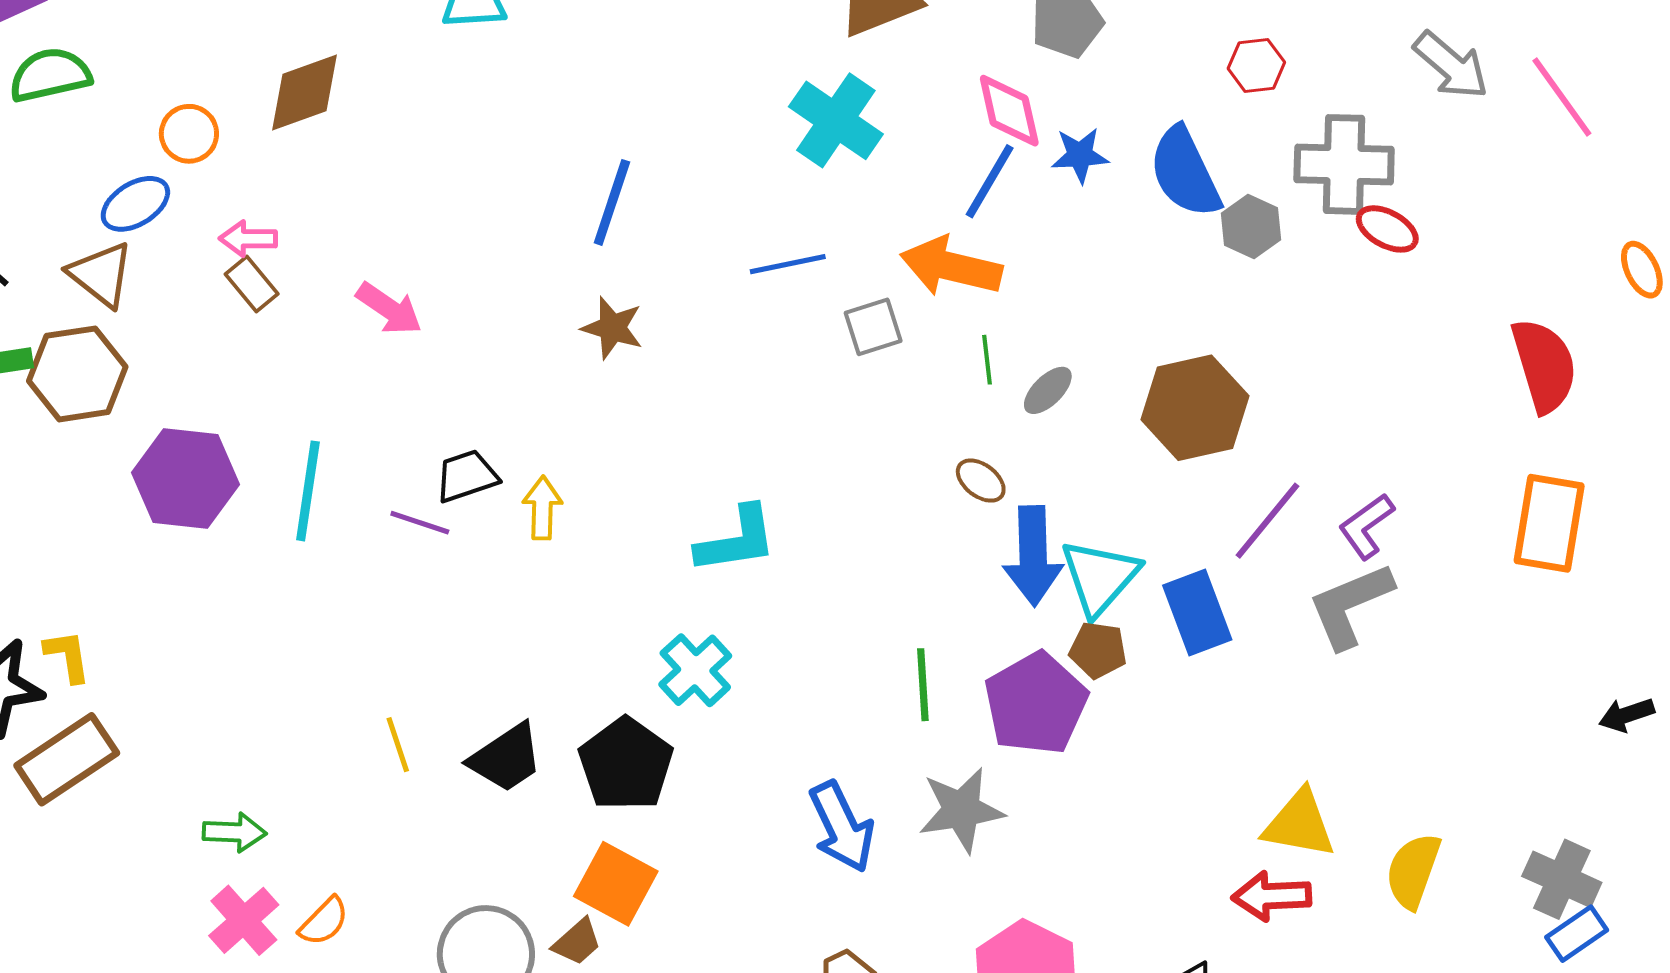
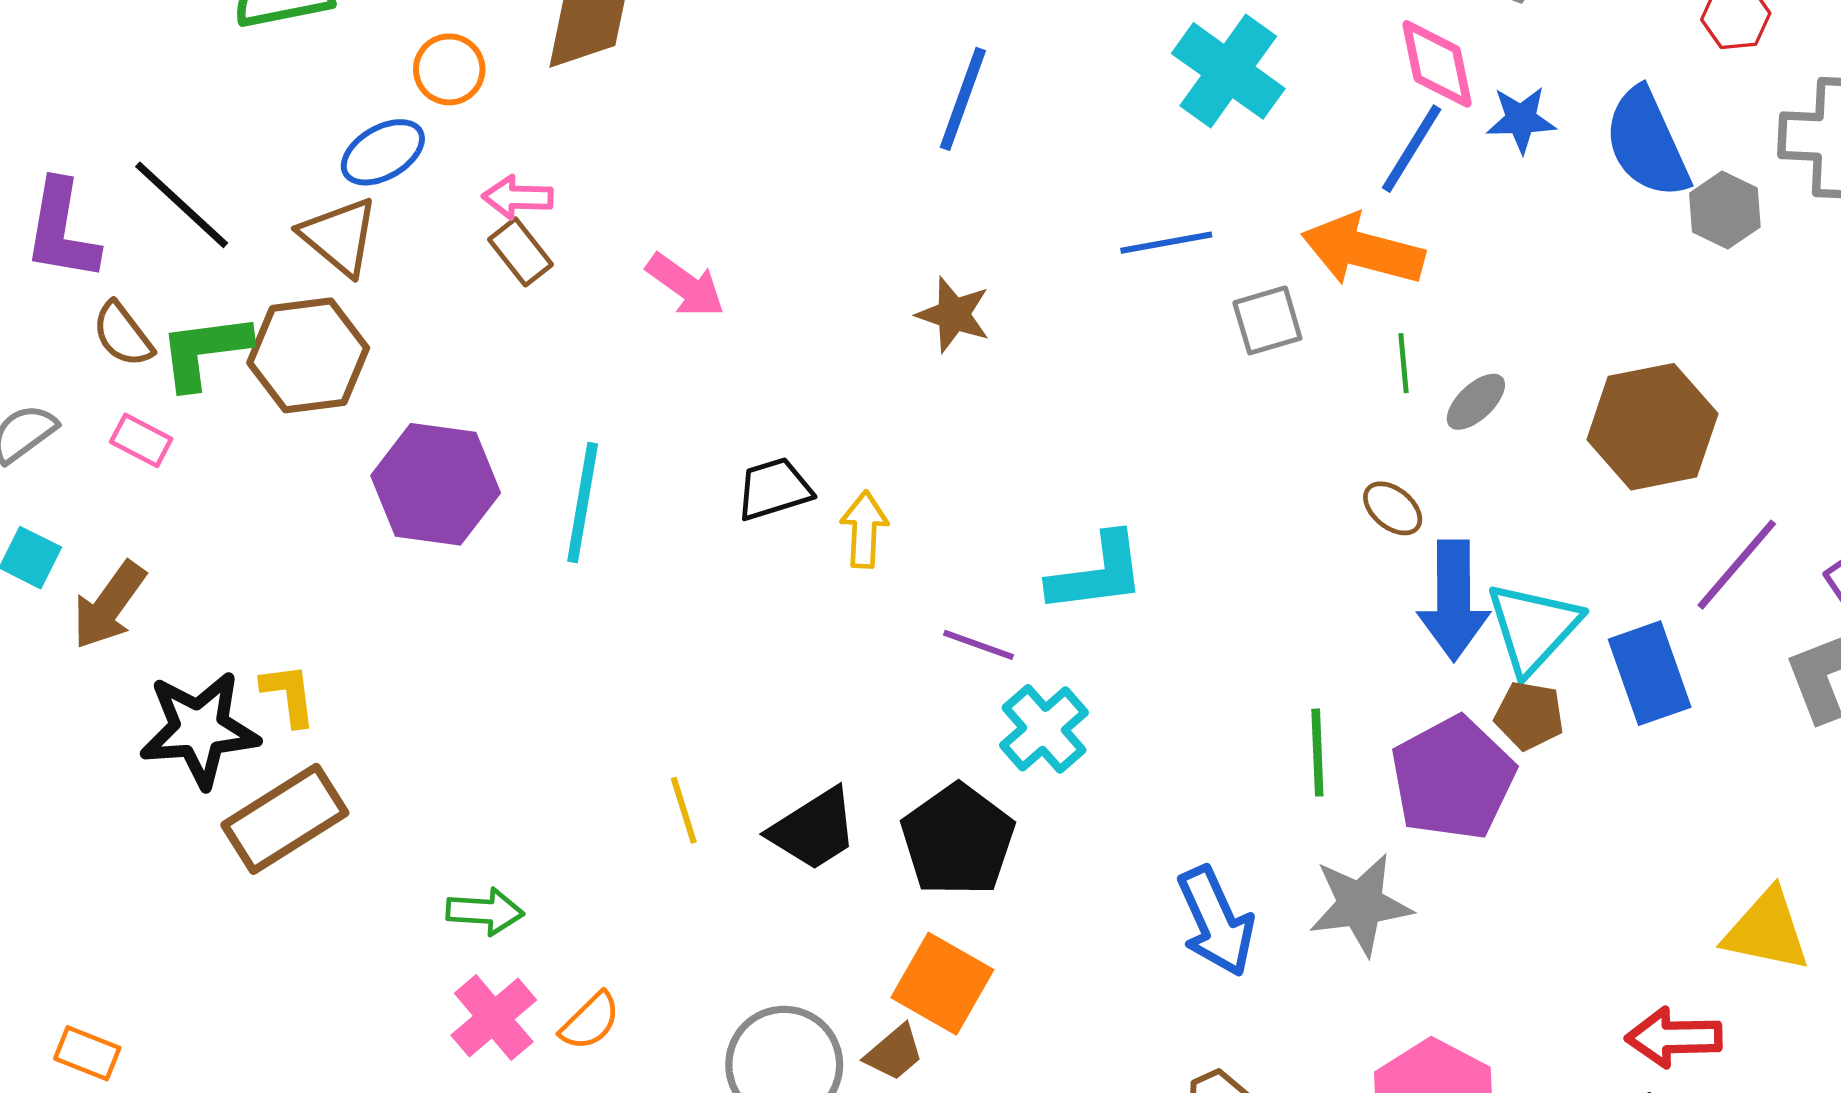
blue line: (612, 202) -> (963, 99), moved
purple line: (420, 523) -> (979, 645), moved
red arrow: (1272, 896) -> (1674, 1037), moved

